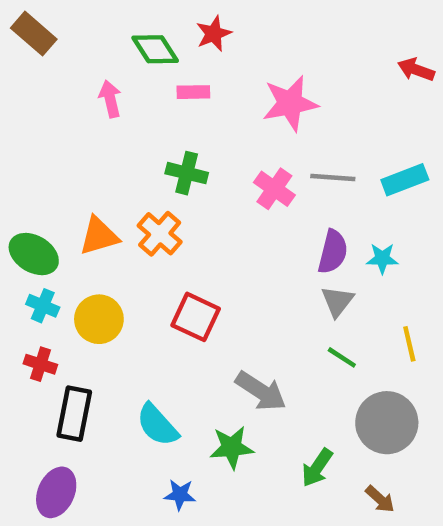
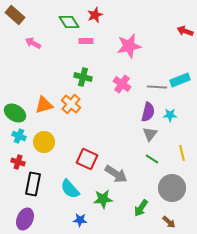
pink arrow: (110, 99) -> (33, 43), moved, turned -49
gray line: (333, 178) -> (157, 87), moved
red square: (196, 317) -> (87, 159), moved

